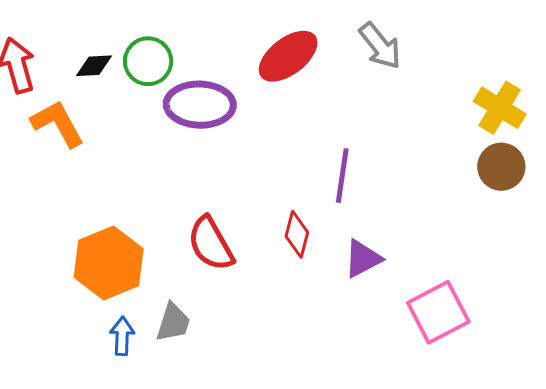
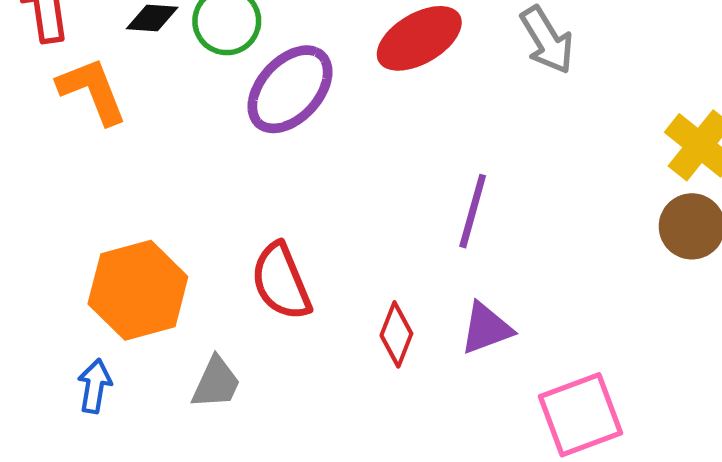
purple ellipse: (200, 105) -> (290, 89), turned -56
red diamond: (297, 234) -> (396, 334), moved
blue arrow: (122, 336) -> (95, 386), moved

